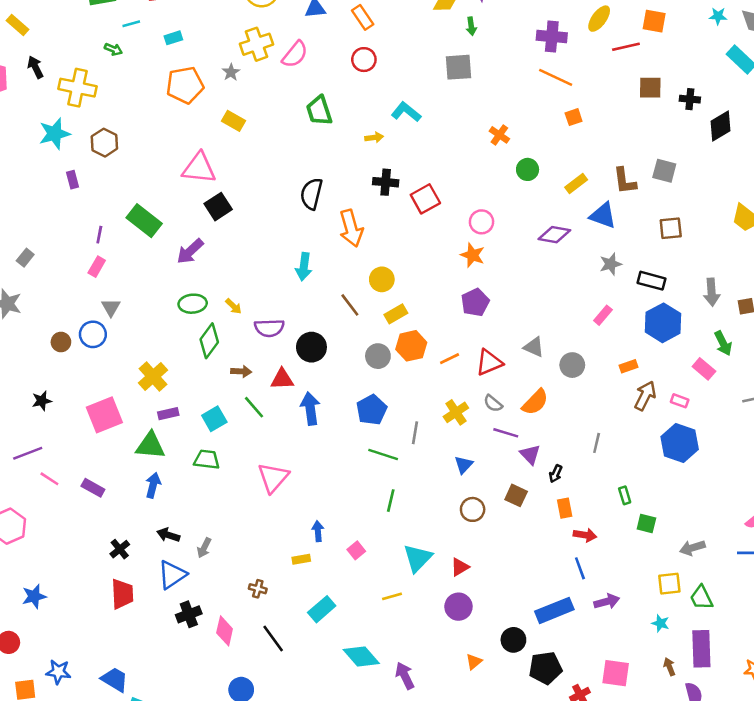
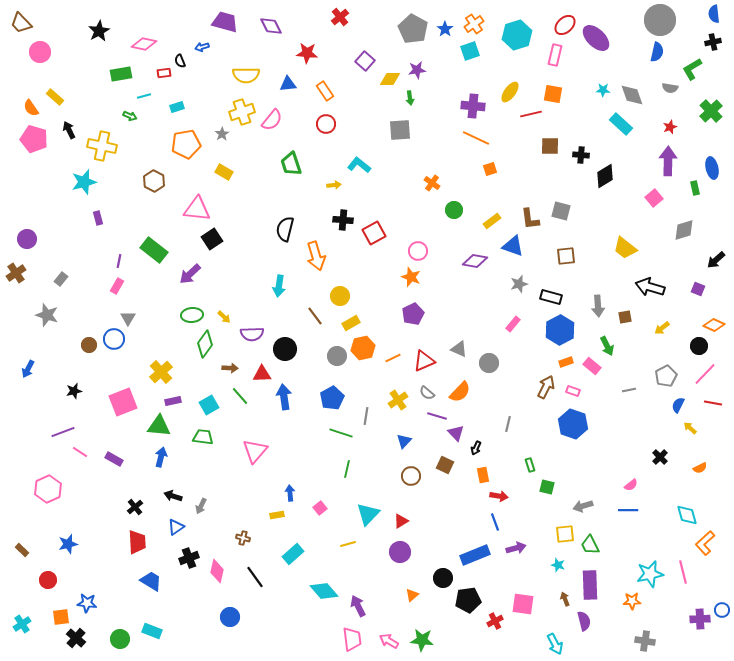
brown hexagon: (104, 143) -> (154, 181), moved
orange rectangle: (629, 366) -> (566, 362), moved
blue triangle: (172, 575) -> (176, 527), size x0.7
blue trapezoid: (115, 679) -> (151, 581), moved

